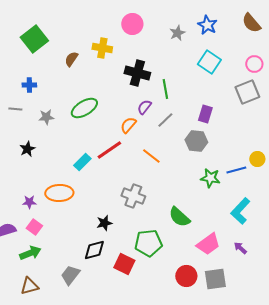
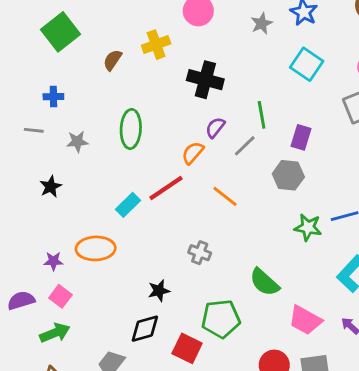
yellow cross: (102, 48) -> (156, 45), turned -30
green line: (165, 89) -> (262, 115), moved
green ellipse: (84, 108) -> (131, 129), turned -56
gray cross: (133, 196) -> (200, 253), size x0.7
pink trapezoid: (208, 244) -> (305, 320), turned 65

